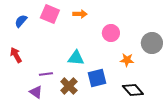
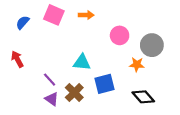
gray circle: (152, 43) -> (152, 45), moved
purple line: (46, 74) -> (50, 80), turned 56
purple triangle: (36, 92) -> (52, 99), moved

